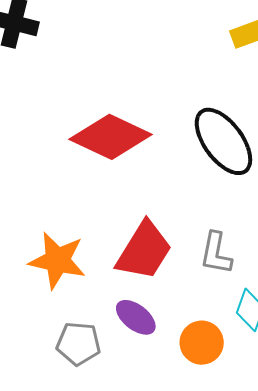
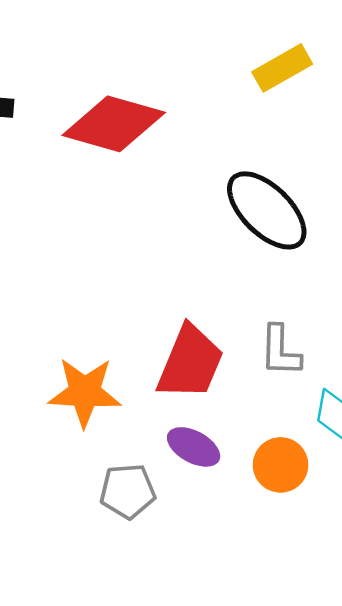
red diamond: (111, 137) -> (114, 124), moved

